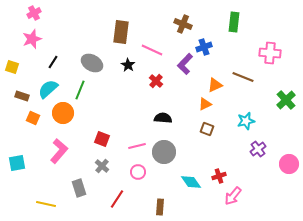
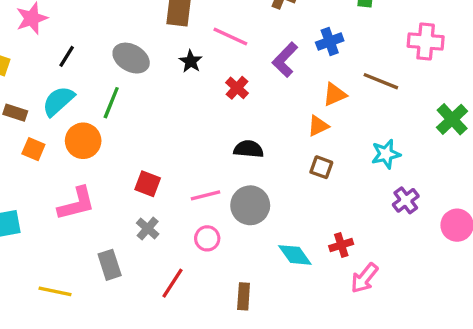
blue cross: (204, 47) -> (330, 41), moved
pink L-shape: (59, 151) -> (76, 204), turned 35

